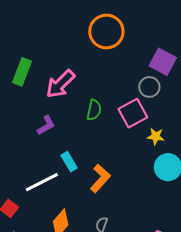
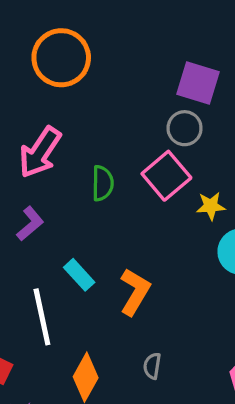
orange circle: (106, 32) -> (61, 58), moved
white line: (42, 182) -> (42, 317), turned -64

